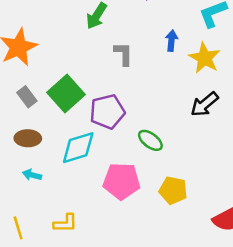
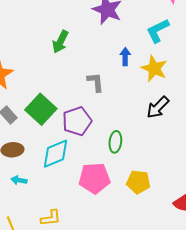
gray L-shape: (123, 54) -> (96, 82), moved
green ellipse: (150, 140) -> (115, 142), turned 65

